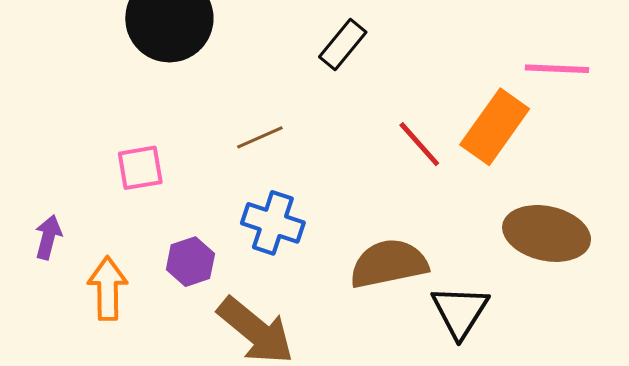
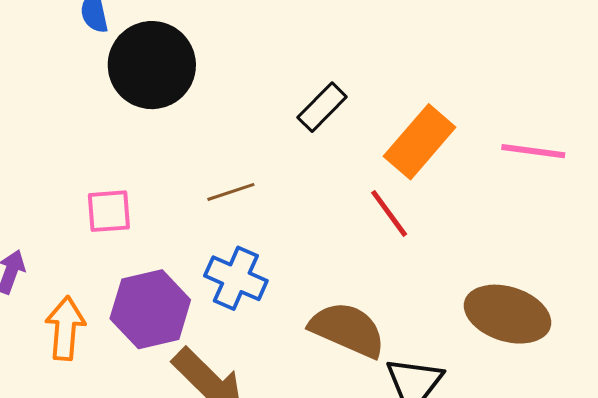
orange rectangle: (495, 127) -> (420, 142), moved
purple hexagon: (190, 262) -> (150, 309), size x1.6
brown semicircle: (389, 264) -> (348, 330), turned 30

